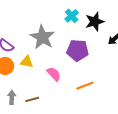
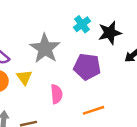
yellow triangle: (27, 62) -> (24, 77), turned 40
pink semicircle: (54, 74) -> (56, 94), turned 35

